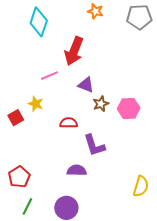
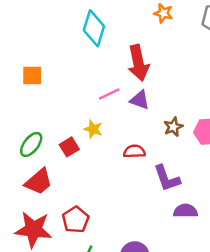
red arrow: (74, 51) -> (138, 63), turned -32
purple triangle: (86, 85) -> (140, 100), moved
purple semicircle: (77, 170) -> (185, 211), moved

